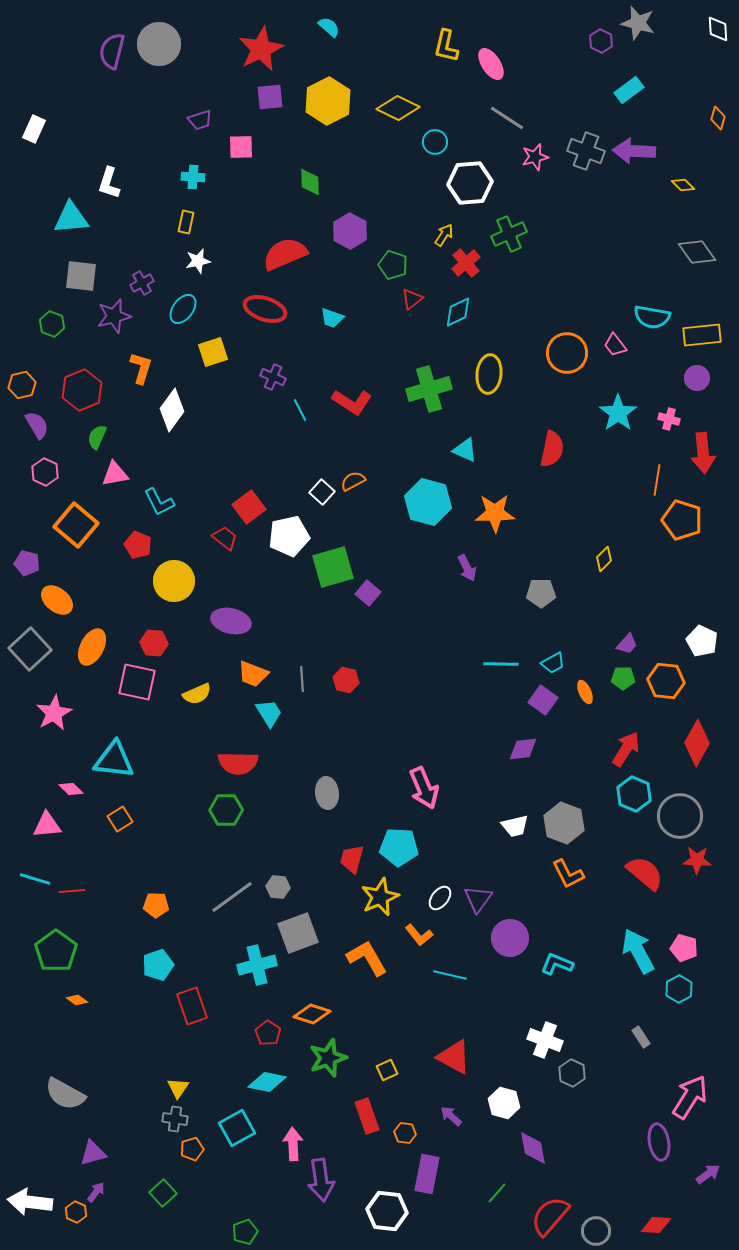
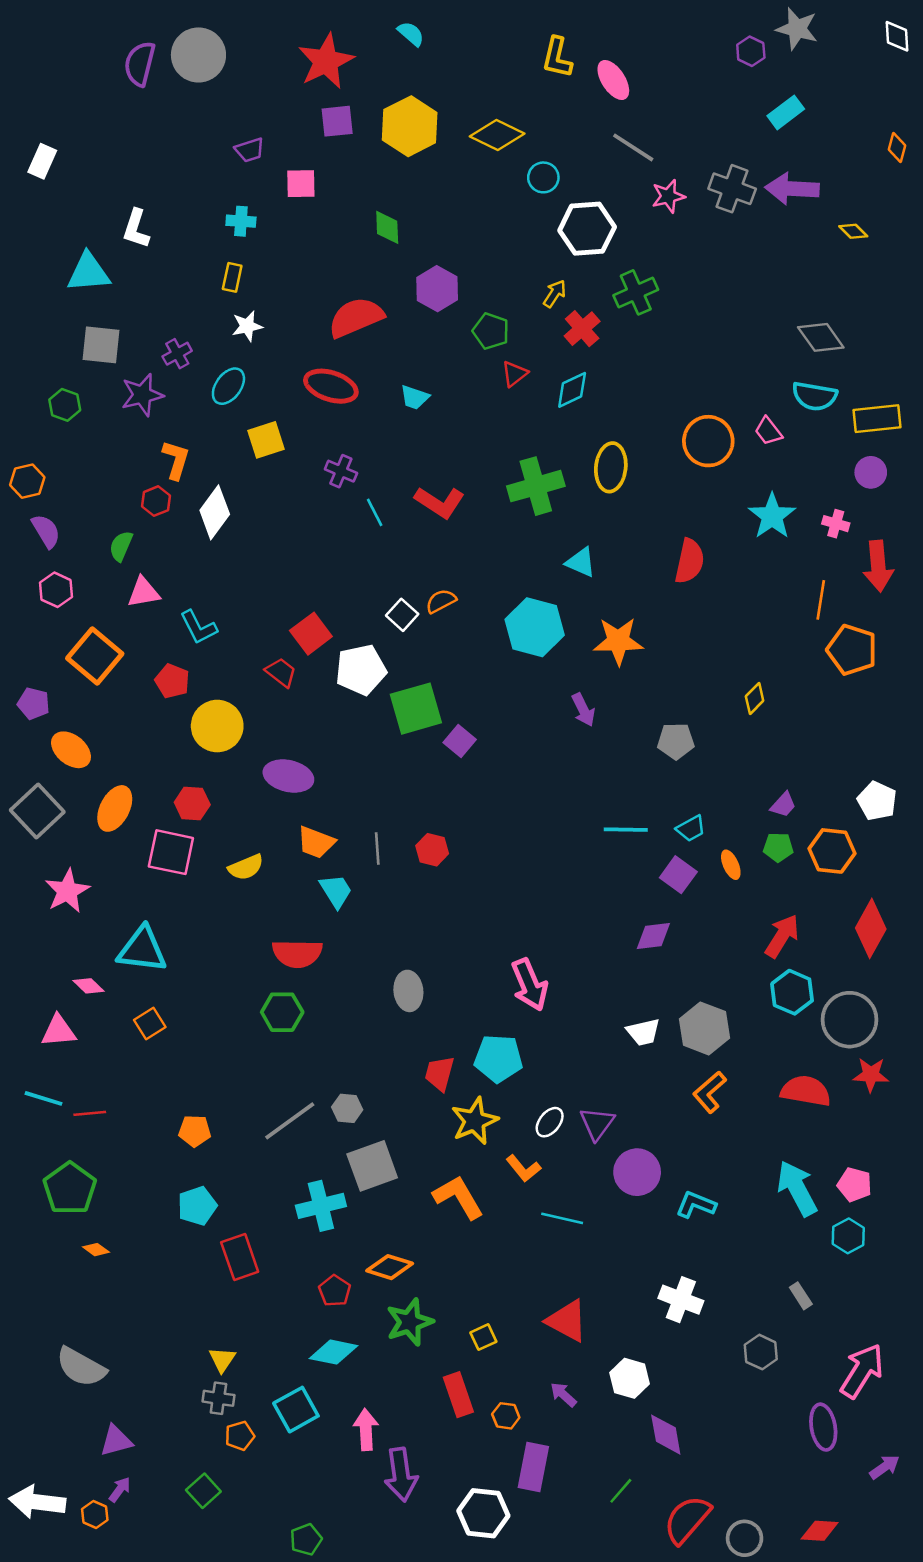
gray diamond: (697, 252) -> (821, 337), moved
red hexagon: (82, 390) -> (156, 501), moved, size x0.6
red semicircle: (645, 873) -> (806, 1091), turned -30
orange L-shape: (568, 874) -> (710, 1092), turned 76
gray hexagon: (572, 1073) -> (761, 1352), moved

